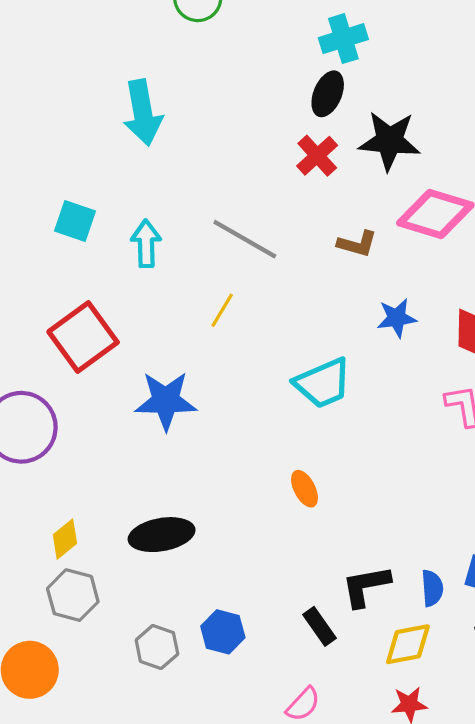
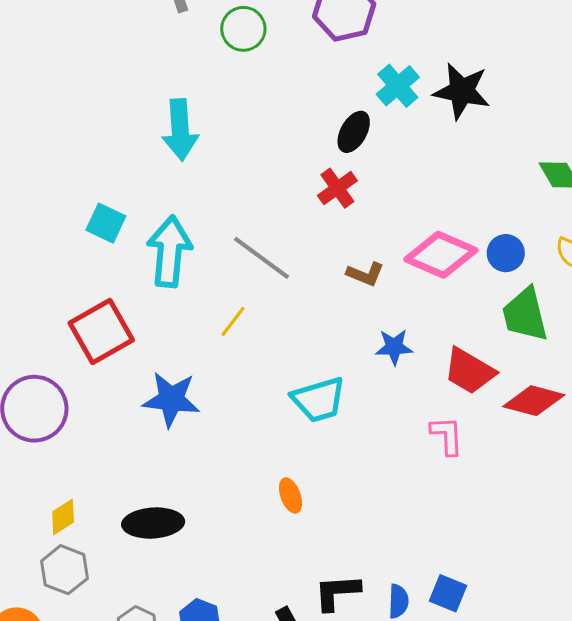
cyan cross: (343, 39) -> (398, 86), moved, turned -30
black star: (389, 141) -> (462, 91), moved
cyan arrow: (146, 244) -> (169, 252), size x1.6

